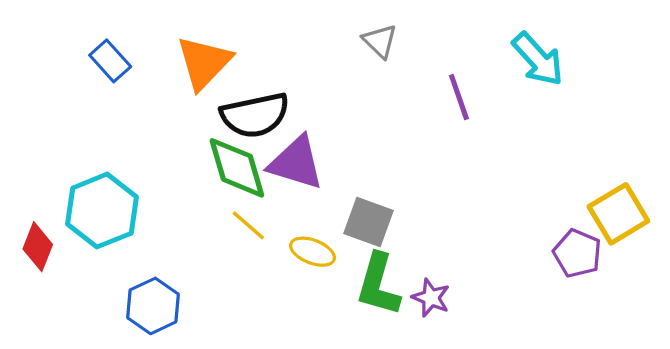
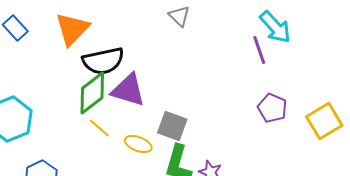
purple line: (459, 97) -> (259, 50), moved
green diamond: (237, 168) -> (92, 93), turned 69
purple pentagon: (577, 253) -> (272, 108), moved

